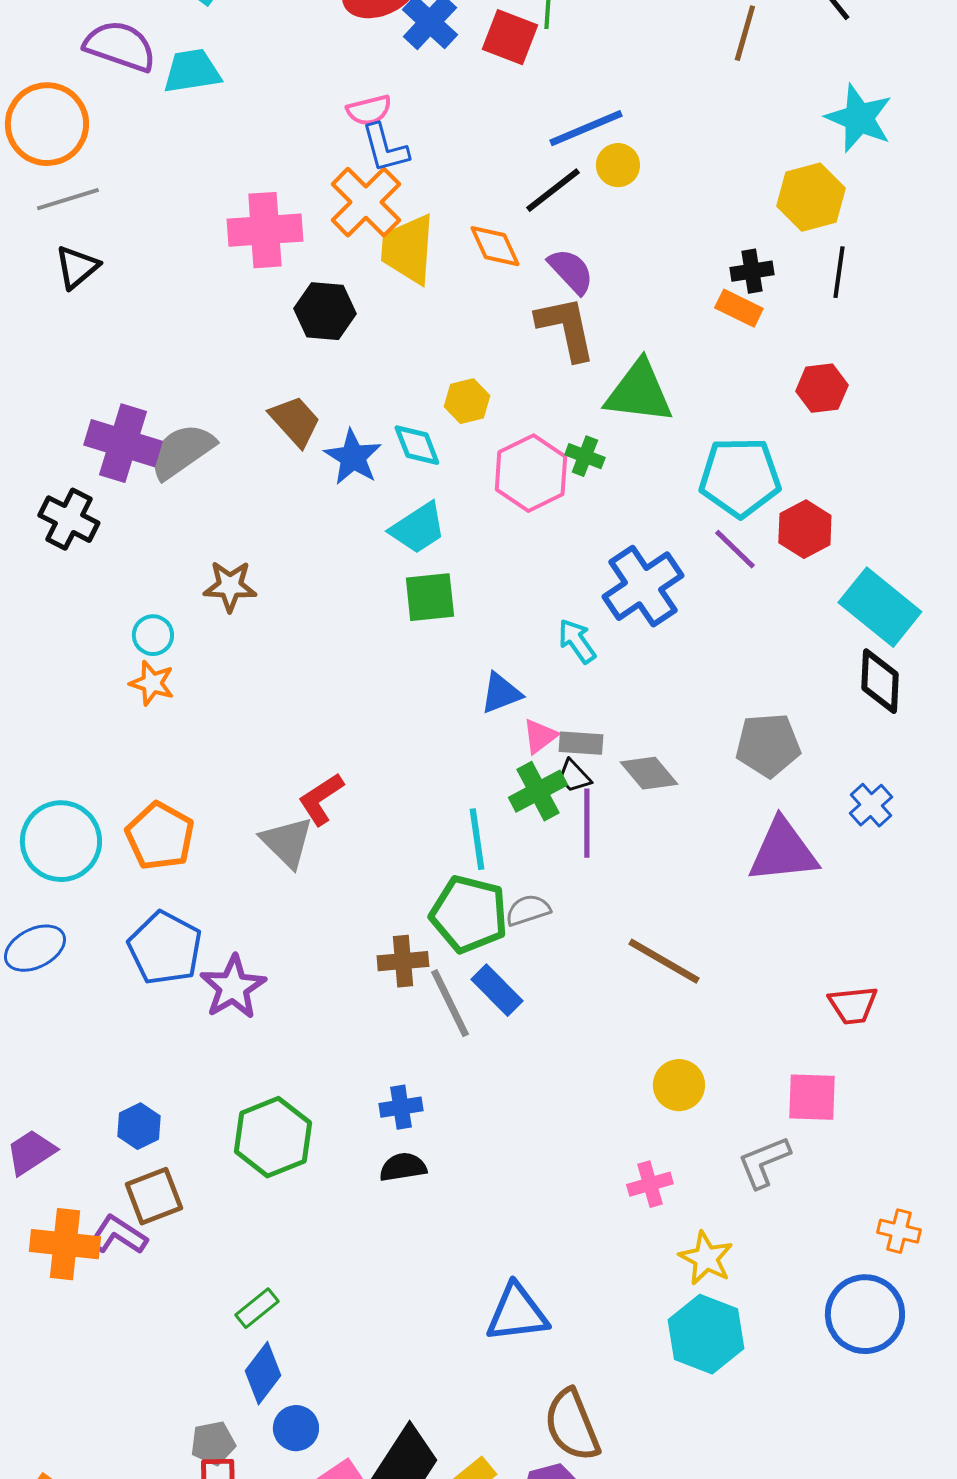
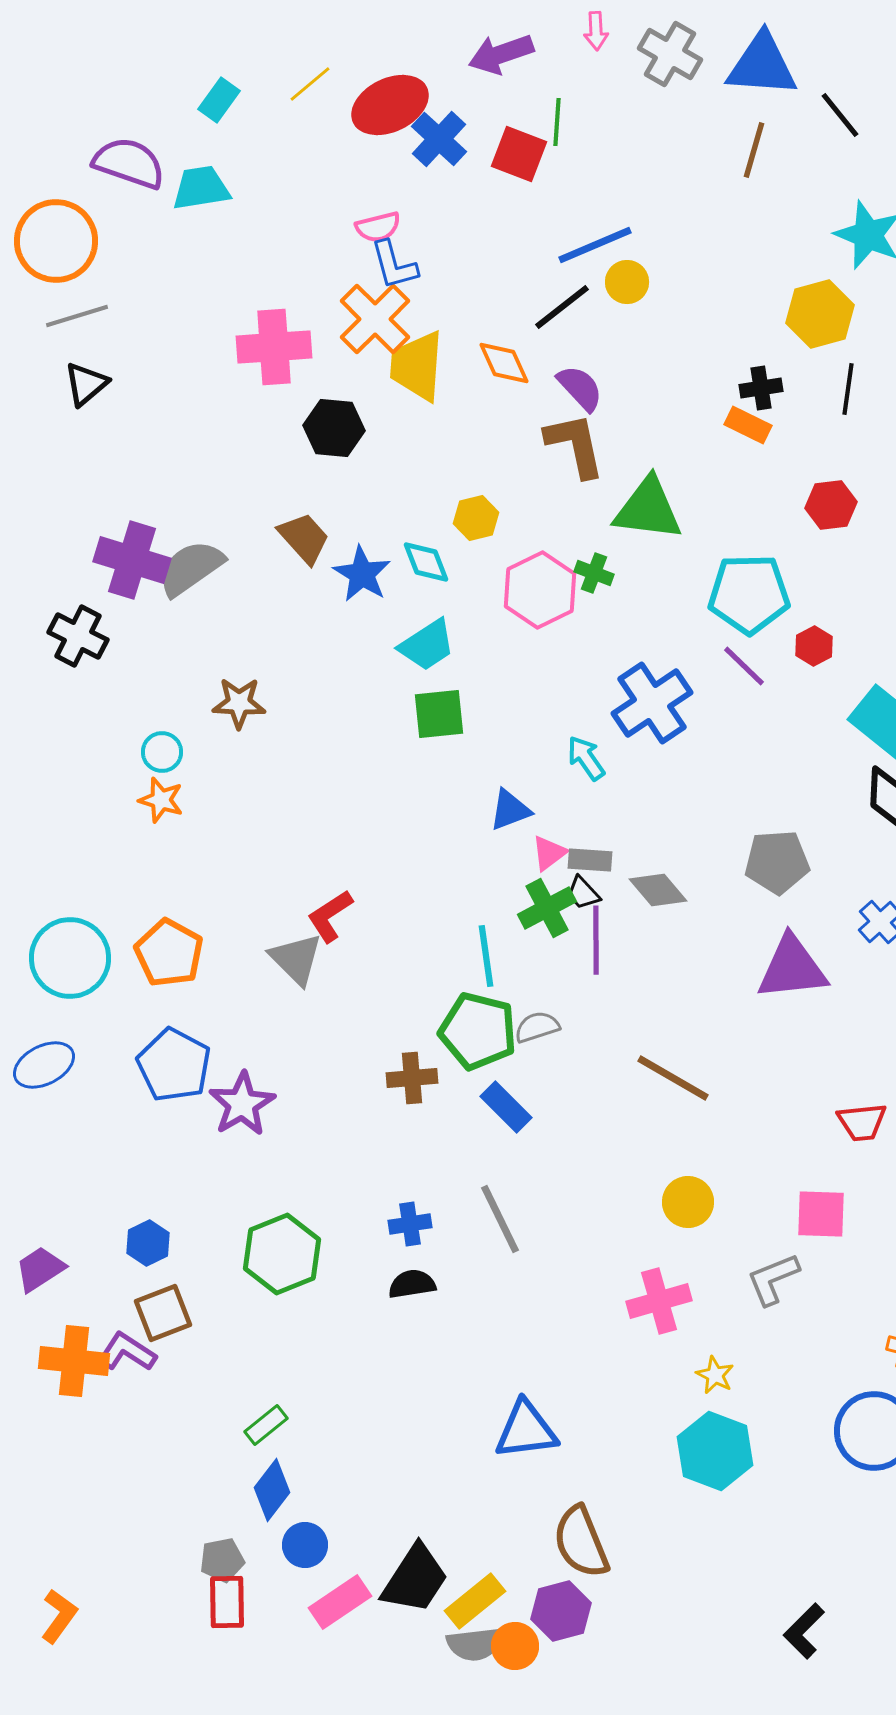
red hexagon: (805, 529) -> (814, 646), size x0.7
gray line: (450, 1003) -> (500, 1219), moved
pink cross: (650, 1184) -> (659, 1301), size x1.4
yellow star: (706, 1258) -> (715, 1375), size x0.7

